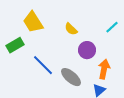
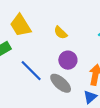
purple circle: (87, 50) -> (68, 60), moved

